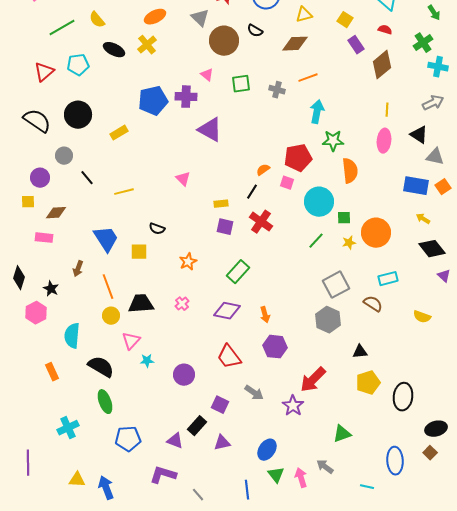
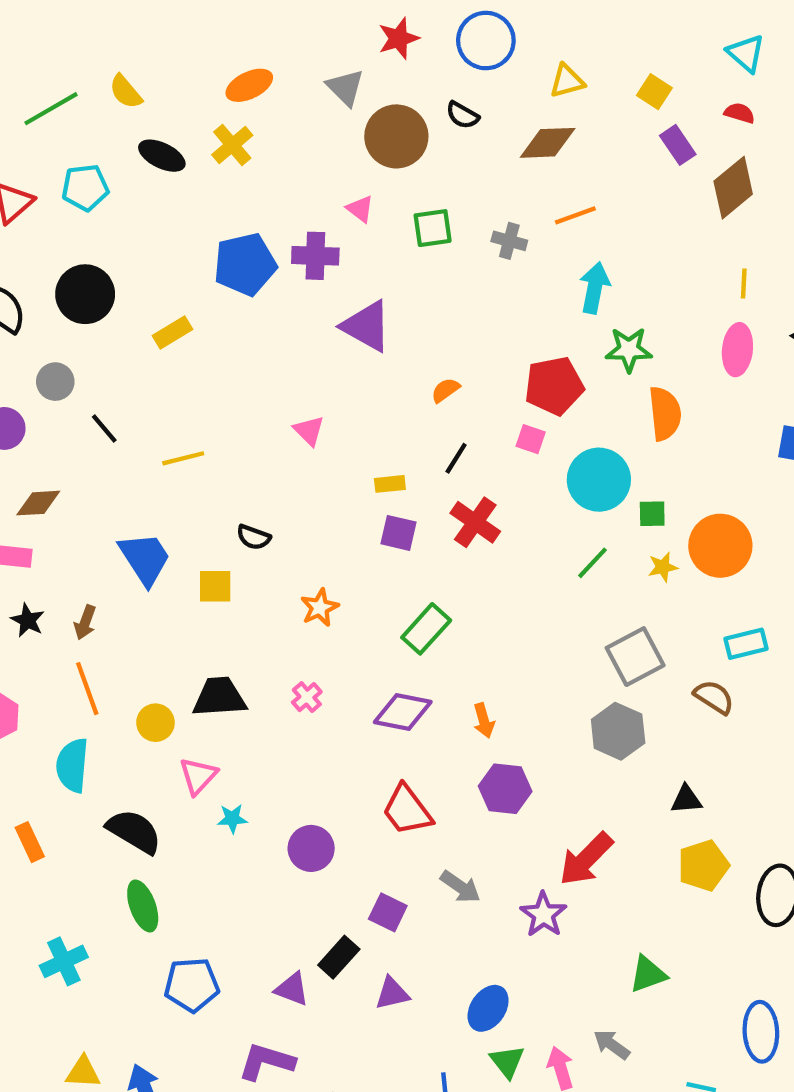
orange semicircle: (263, 170) -> (445, 390), moved
orange line: (108, 287) -> (87, 689), moved
black star: (51, 289) -> (28, 620), moved

